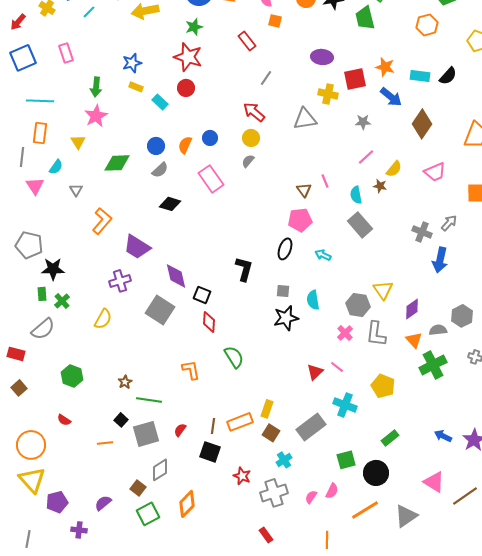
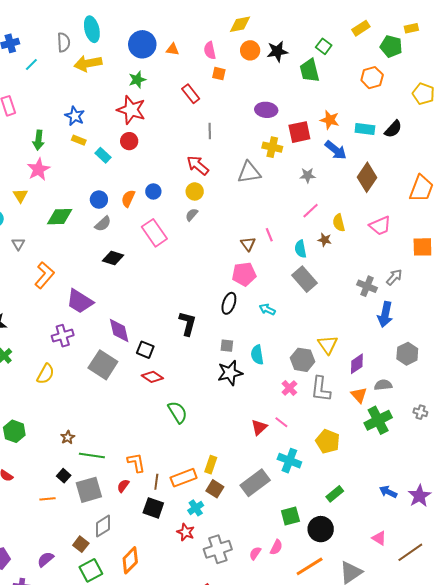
blue star: (132, 63) -> (75, 116), turned -30
gray line: (266, 78) -> (210, 131), turned -35
yellow semicircle: (394, 169) -> (339, 223), turned 126
gray hexagon: (462, 316) -> (407, 354), moved
red diamond: (209, 322) -> (152, 377), turned -60
orange L-shape: (191, 370) -> (136, 463), moved
cyan cross: (284, 460) -> (196, 508), moved
pink triangle: (434, 482) -> (379, 538), size x0.7

